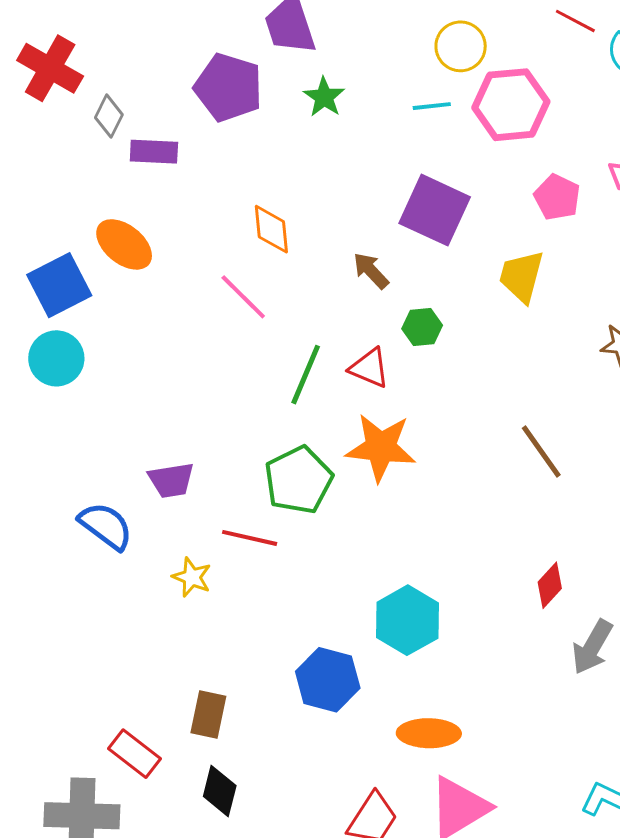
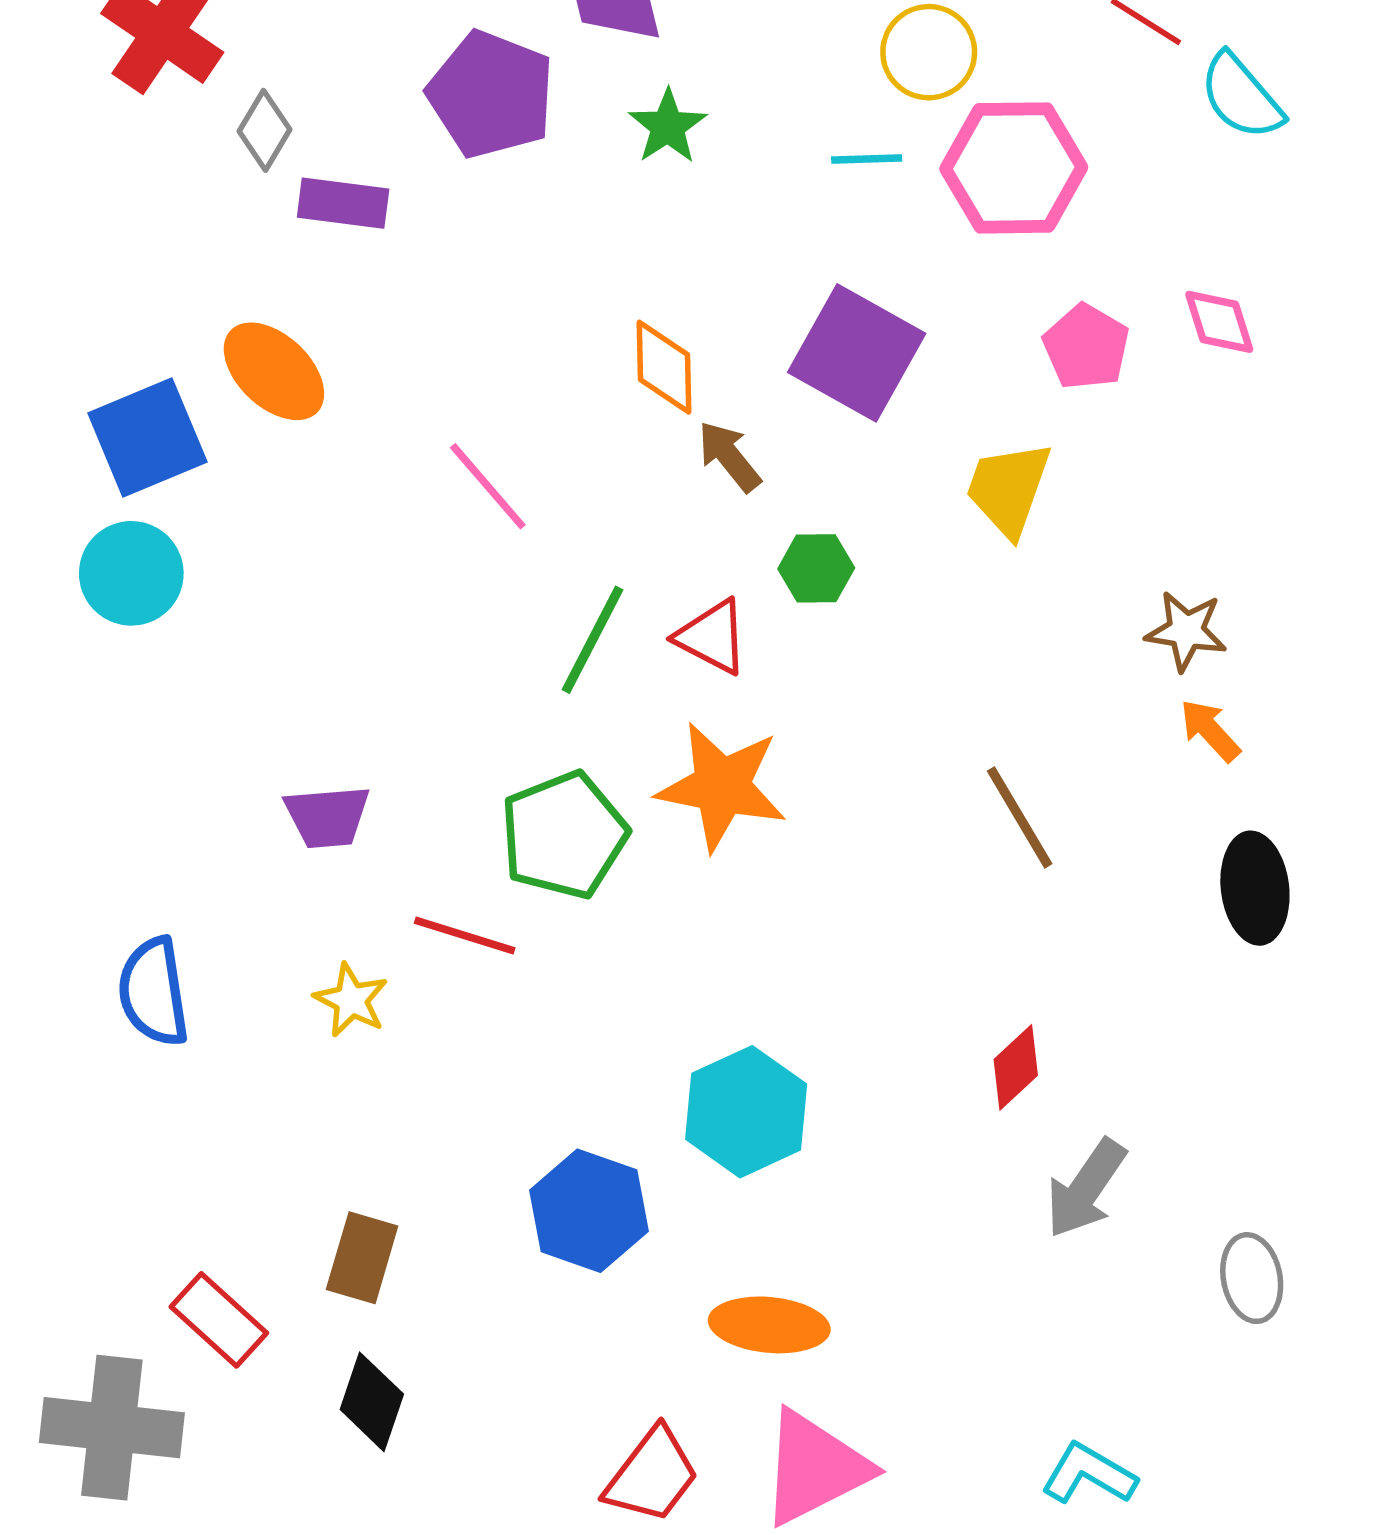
orange diamond: (271, 229) -> (664, 367), moved
blue semicircle: (106, 526) -> (154, 992), moved, turned -140

